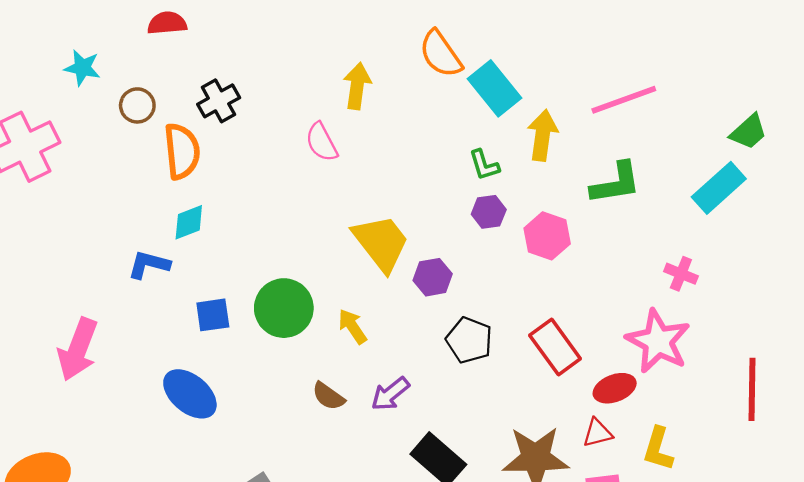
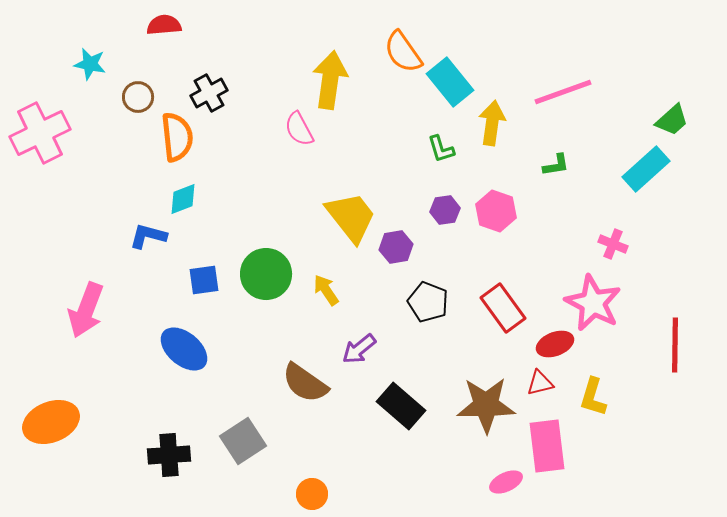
yellow arrow: (357, 86) -> (330, 80), size x1.4
green L-shape: (616, 183) -> (556, 165), size x0.6
purple hexagon: (489, 212) -> (445, 210), moved
brown semicircle: (328, 396) -> (305, 383), moved, size x1.6

